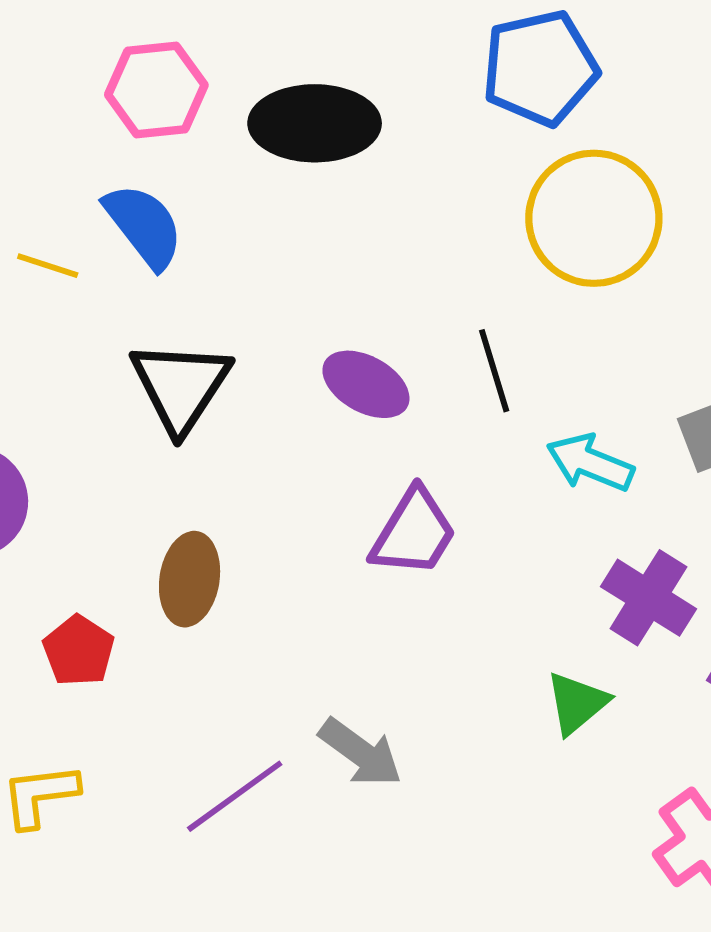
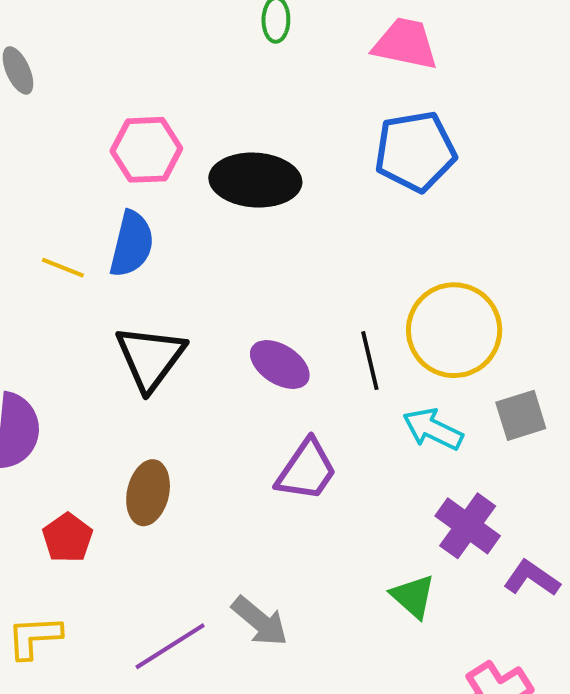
yellow circle: (594, 218) -> (454, 330), moved
blue semicircle: (144, 226) -> (132, 244), turned 48
green triangle: (577, 703) -> (413, 596), turned -42

